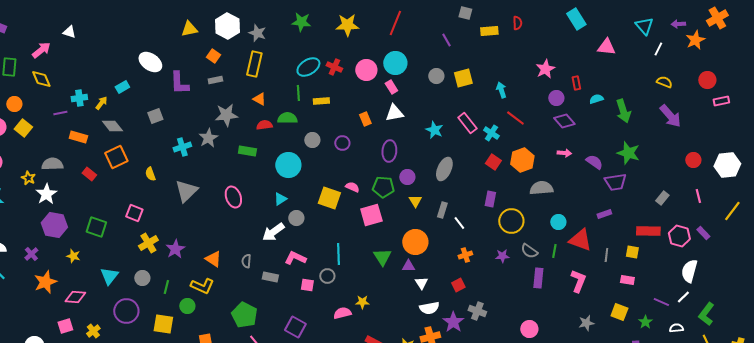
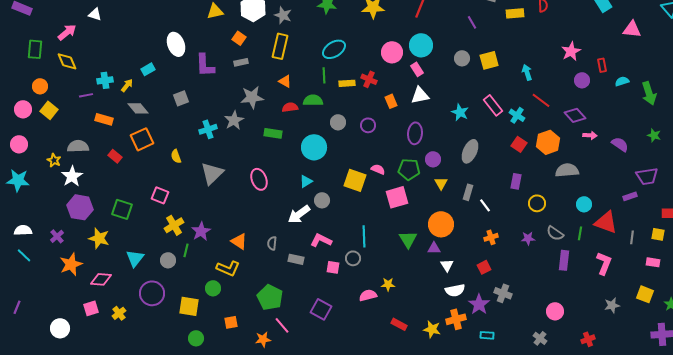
white ellipse: (150, 62) -> (176, 44), turned 35
red cross: (334, 67) -> (369, 79), moved
purple diamond: (564, 121) -> (575, 115), moved
green star: (628, 153) -> (654, 135), size x0.6
purple trapezoid: (615, 182) -> (647, 176), moved
yellow circle: (511, 221) -> (537, 203), size x0.7
yellow star: (73, 256) -> (99, 238), size x1.5
green line: (166, 287) -> (186, 250), moved

